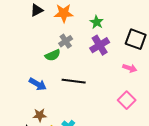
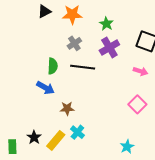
green semicircle: (53, 55) -> (53, 66), moved, turned -63
black line: (74, 81) -> (83, 67), moved
brown star: (40, 115) -> (67, 108), moved

